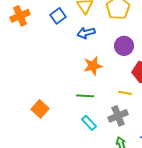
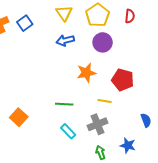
blue square: (58, 16) -> (25, 23), moved
purple circle: (124, 46) -> (103, 42), moved
orange star: (93, 66) -> (86, 73), moved

